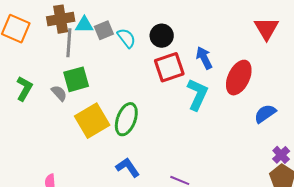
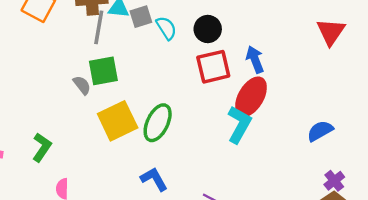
red ellipse: (239, 78) -> (251, 97), moved
green L-shape: (24, 88) -> (42, 147), moved
cyan L-shape: (197, 94) -> (239, 125), moved

